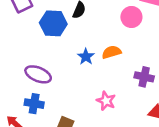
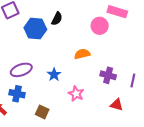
blue star: (86, 57) -> (54, 75), moved
purple ellipse: (38, 74) -> (21, 70), turned -45

